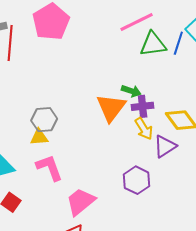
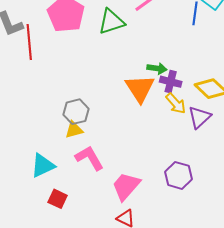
green triangle: (153, 44) -> (111, 22), moved
purple cross: (143, 106) -> (171, 82), turned 30
purple hexagon: (137, 180) -> (178, 175), moved

